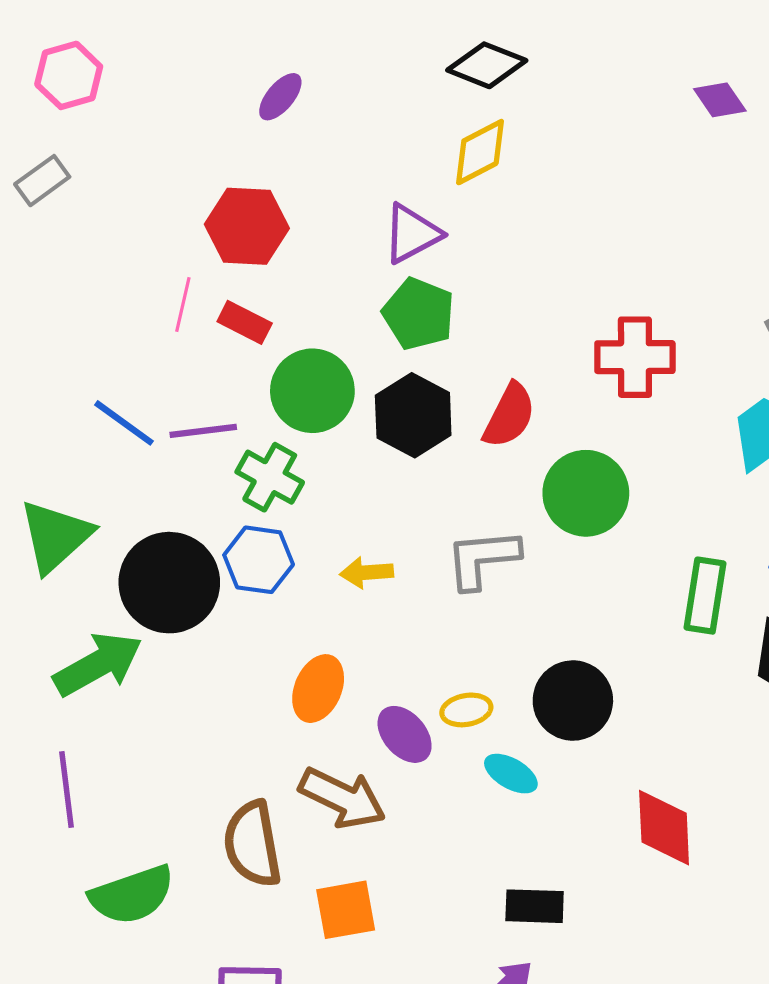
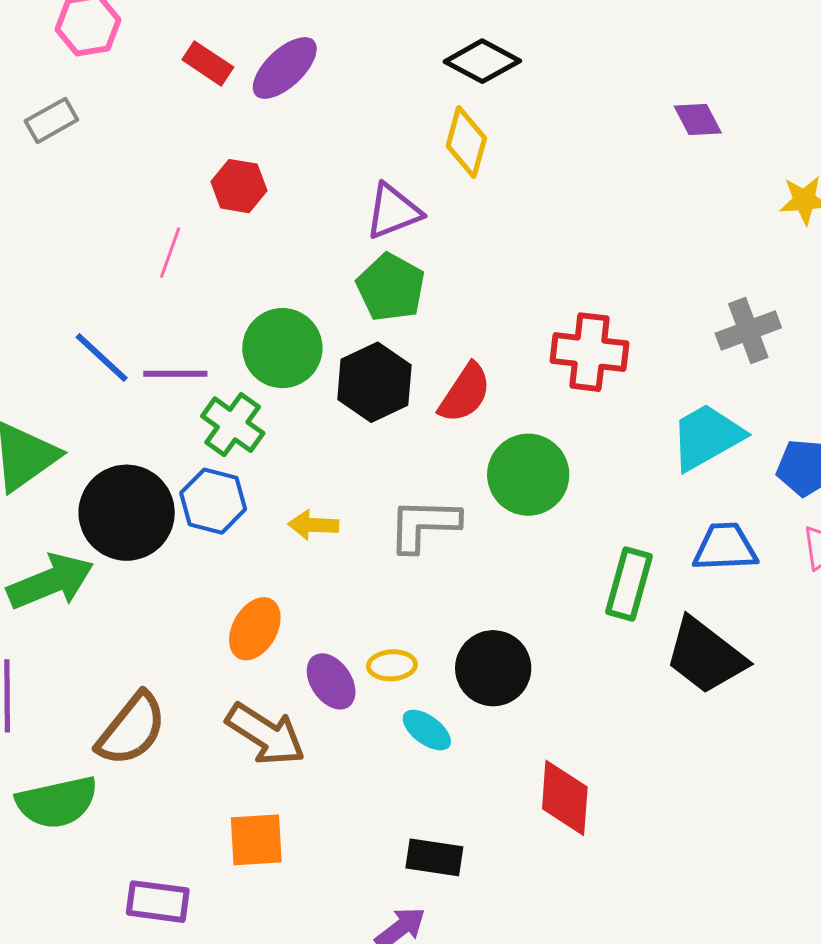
purple ellipse: (280, 97) -> (285, 68), size x1.5
yellow diamond: (480, 152) -> (466, 142), turned -54
red hexagon: (247, 226) -> (239, 186), size x0.7
red rectangle: (245, 322) -> (208, 63), moved
brown semicircle: (252, 844) -> (131, 729), moved, turned -138

